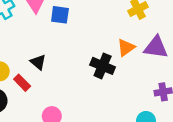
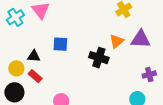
blue square: (60, 15) -> (60, 44), moved
black triangle: (38, 62) -> (34, 56), moved, turned -32

